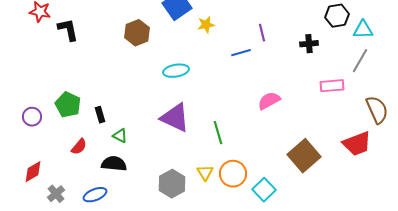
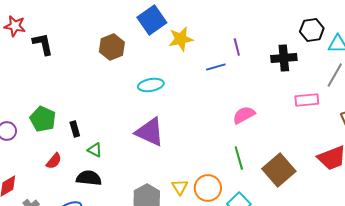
yellow star: (206, 25) -> (181, 39), size x1.4
black cross: (309, 44) -> (284, 58), size x1.4
green line: (218, 133) -> (239, 158), moved

